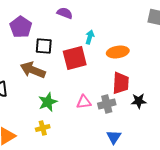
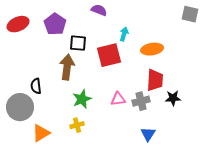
brown arrow: (33, 70) -> (67, 67), turned 75

